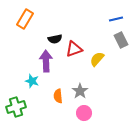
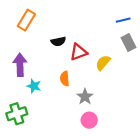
purple arrow: (46, 61) -> (20, 65), moved
orange semicircle: (58, 96) -> (65, 79), moved

